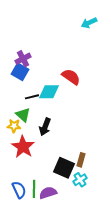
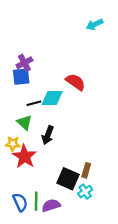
blue square: (20, 72) -> (21, 77), turned -36
yellow star: (14, 126) -> (13, 144), moved

